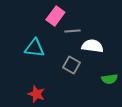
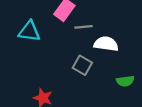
cyan triangle: (34, 48) -> (29, 31), moved

